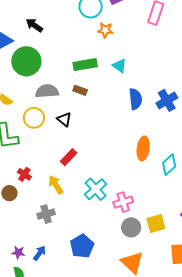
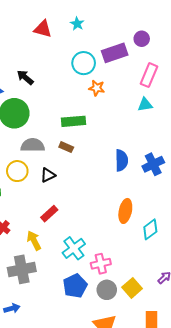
cyan triangle: (119, 66) -> (145, 105), moved, turned -49
black triangle: (64, 119) -> (48, 175), turned 49
gray cross: (46, 214) -> (22, 269), size x1.5
yellow square: (156, 224) -> (132, 288), turned -30
blue pentagon: (82, 246) -> (75, 286), moved
blue arrow: (40, 253) -> (12, 308), turned 35

